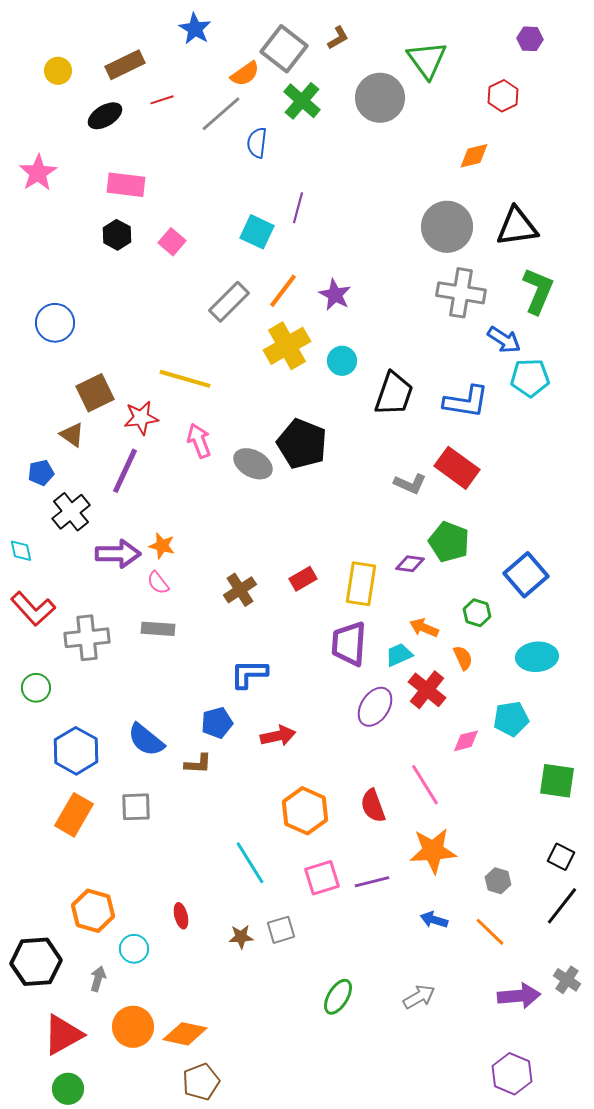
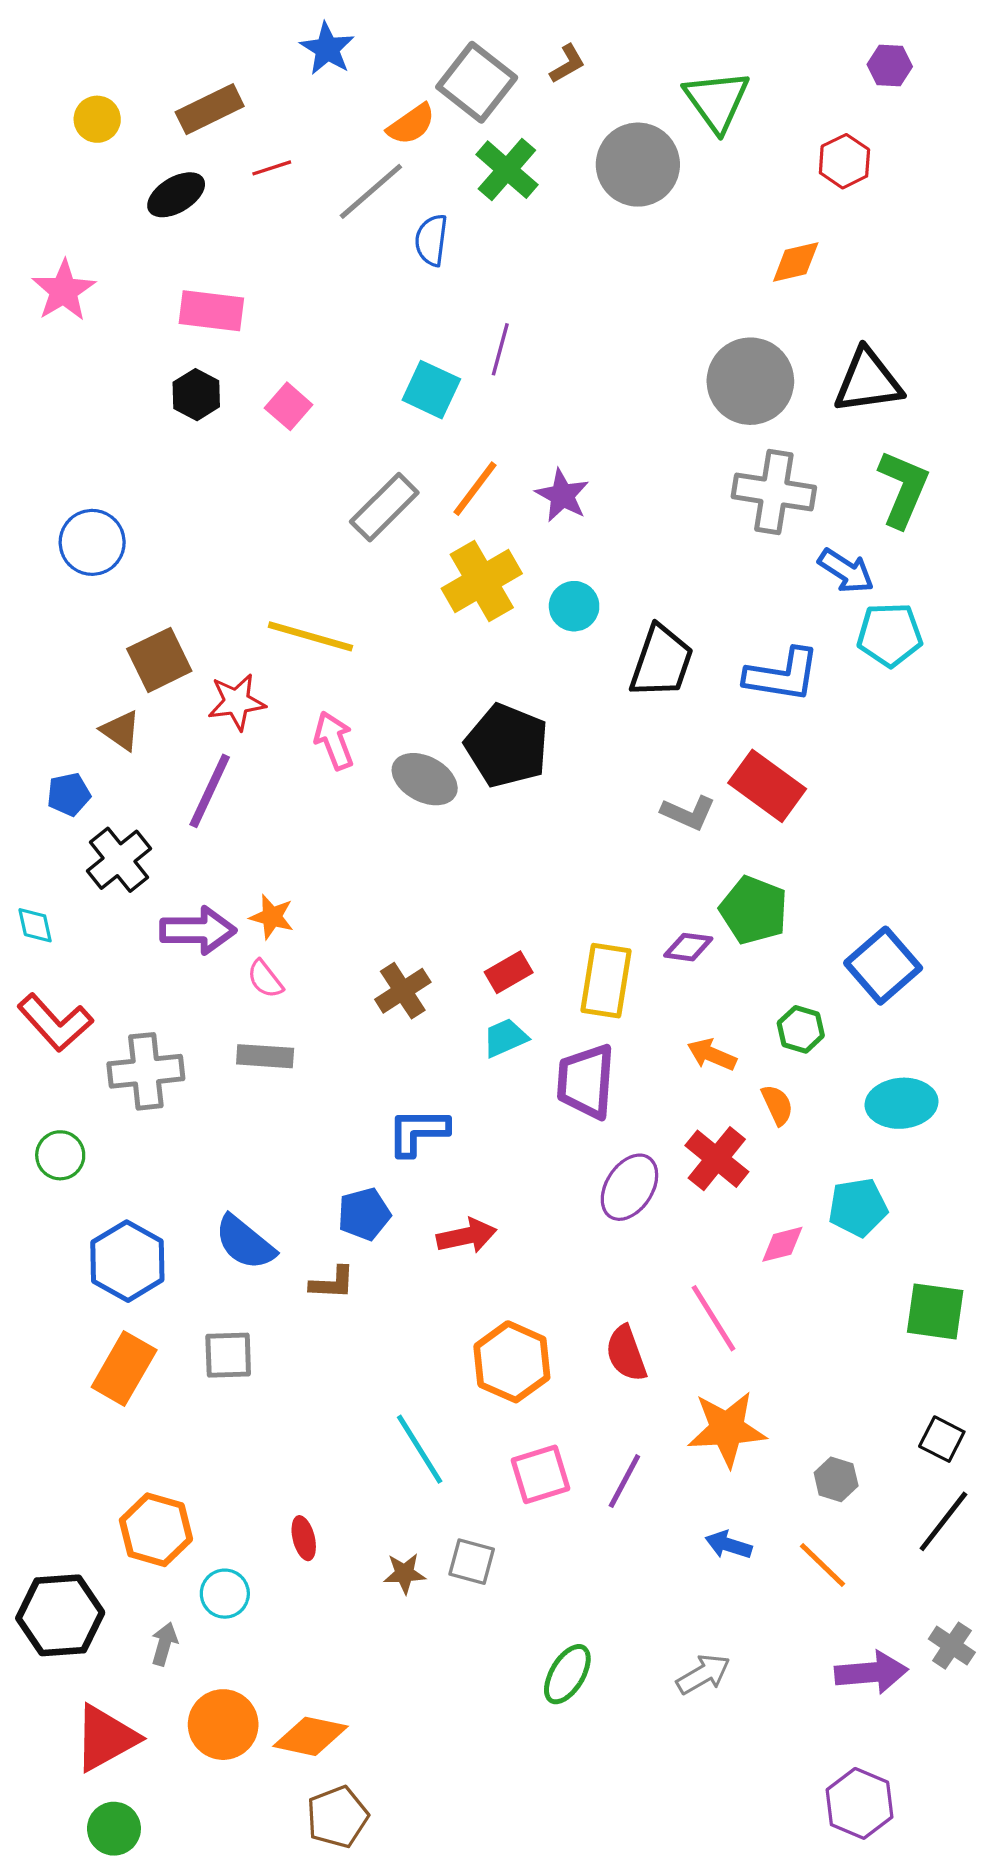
cyan trapezoid: (399, 655) -> (505, 1038), moved
purple line: (372, 882) -> (624, 1481), turned -48
gray square: (281, 930) -> (472, 1562), turned 32

